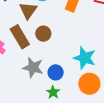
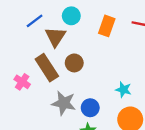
cyan star: (85, 58) -> (123, 90), size x0.6

